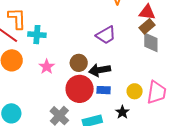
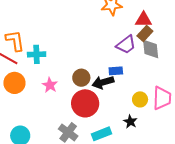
purple trapezoid: (106, 35) -> (126, 45), moved
blue rectangle: (104, 90) -> (116, 71), moved

